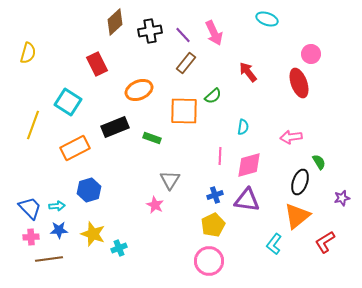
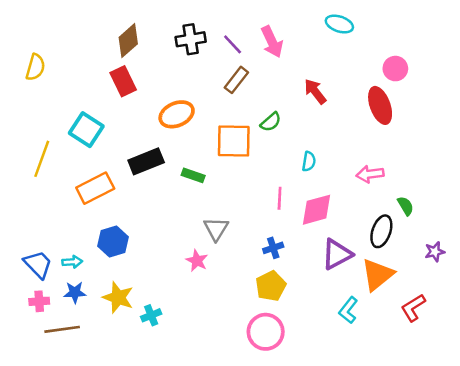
brown diamond: (115, 22) -> (128, 41), moved
purple triangle: (247, 200) -> (337, 254), moved, turned -36

